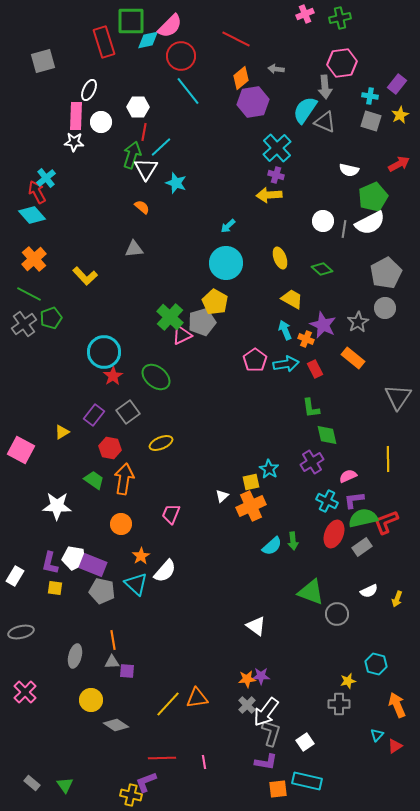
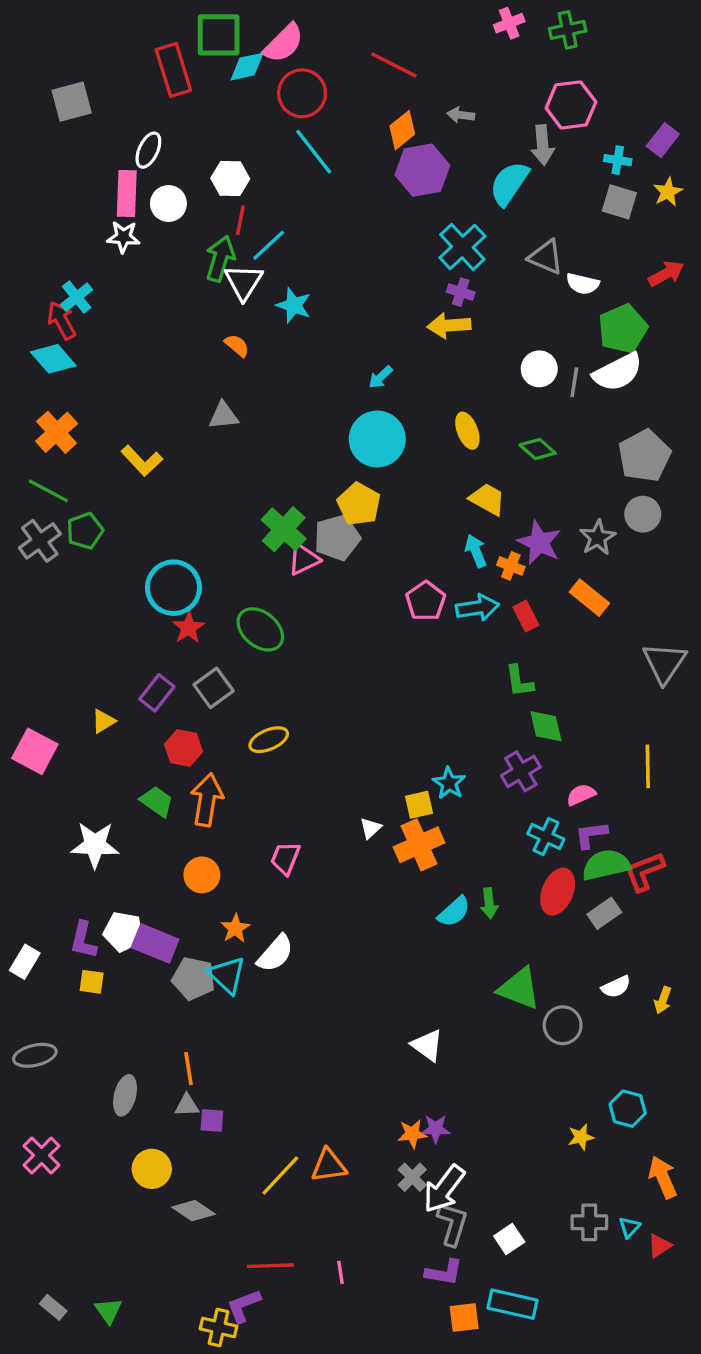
gray triangle: (325, 122) -> (546, 257), moved
gray pentagon: (102, 591) -> (194, 978), moved
gray cross: (339, 704) -> (589, 1222), moved

